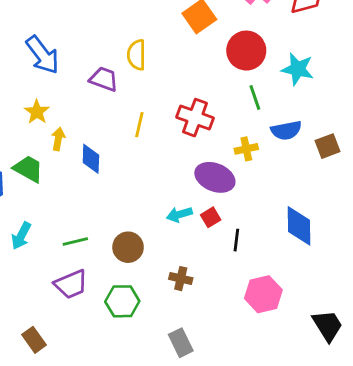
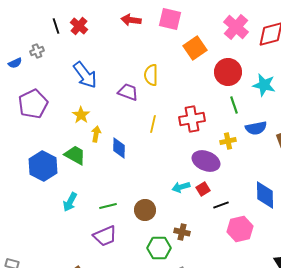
red cross: (195, 118) -> (192, 119), turned -30
black line: (236, 240) -> (221, 205), turned 63
pink hexagon: (263, 294) -> (240, 229), moved
green hexagon: (122, 301) -> (159, 248), moved

